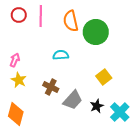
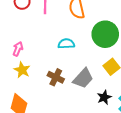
green circle: (96, 32) -> (105, 34), moved
gray trapezoid: (73, 100) -> (83, 78), moved

